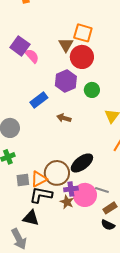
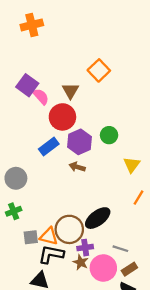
orange square: (83, 33) -> (99, 70), turned 30
brown triangle: (66, 45) -> (70, 91), moved
red circle: (82, 57) -> (62, 117), moved
purple hexagon: (66, 81) -> (79, 142), moved
orange triangle: (39, 179) -> (49, 236), turned 42
pink circle: (85, 195) -> (103, 268), moved

